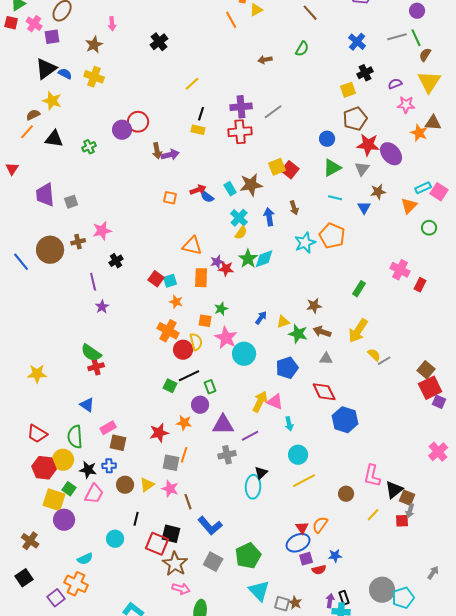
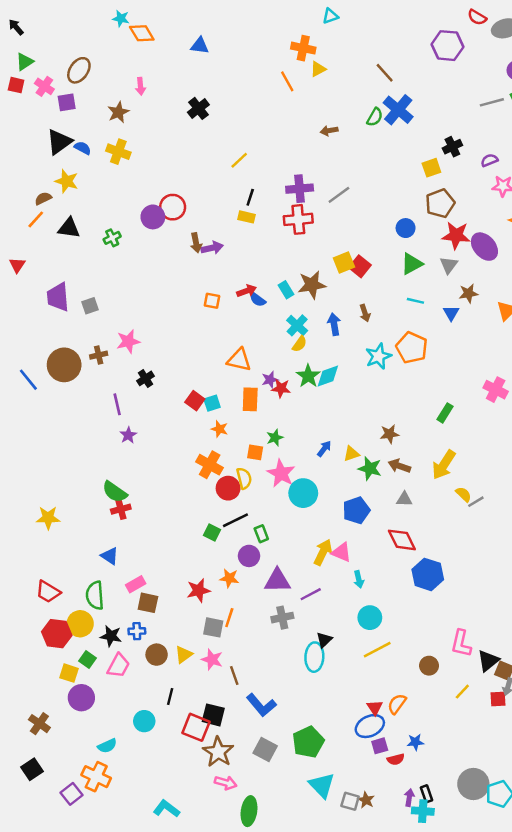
blue cross: (357, 42) -> (398, 110), moved, size x1.4
yellow square: (54, 500) -> (69, 673), size x0.7

